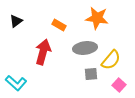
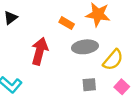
orange rectangle: (59, 25) -> (67, 23), moved
gray square: (91, 74) -> (89, 85), moved

